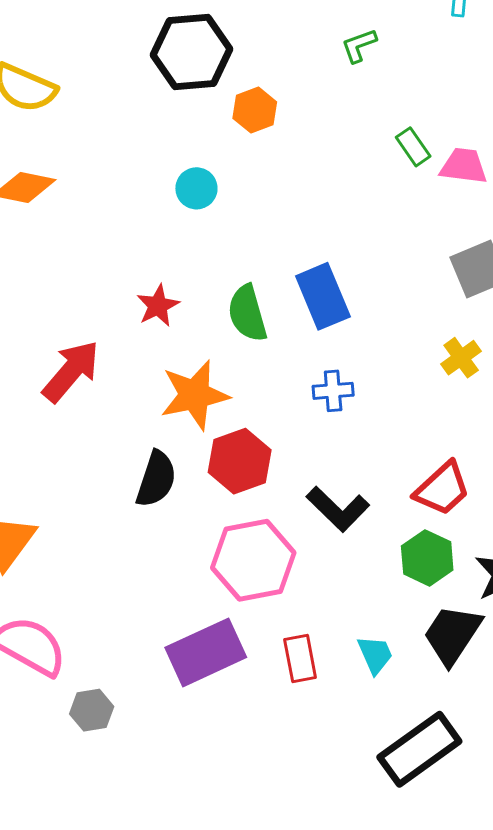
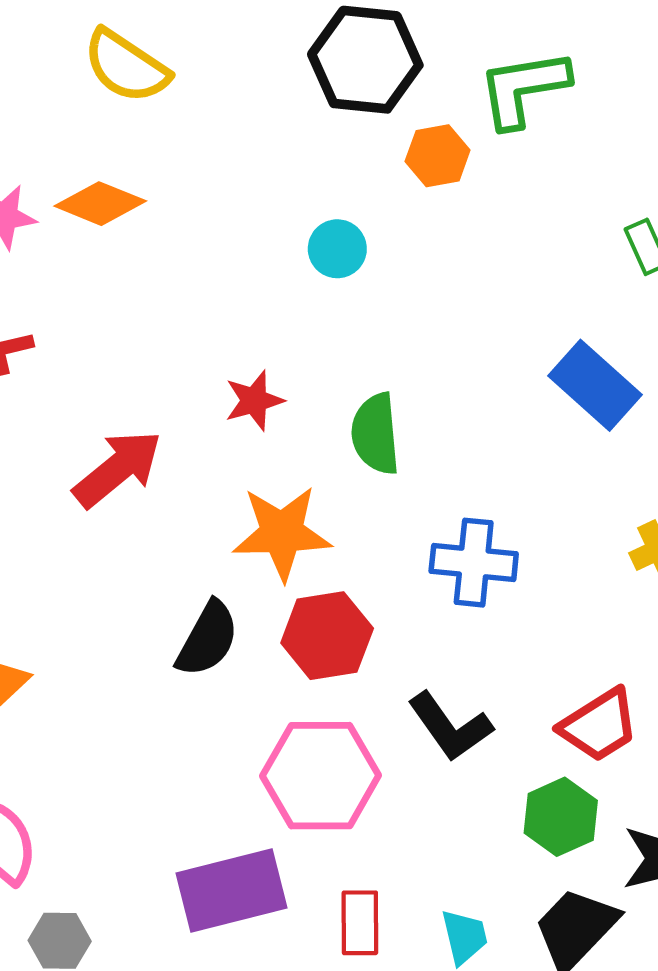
green L-shape: (359, 45) -> (523, 88), moved, size x1.8
blue rectangle: (323, 296) -> (595, 385), moved, turned -36
blue cross: (333, 391) -> (474, 563), size x1.5

